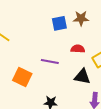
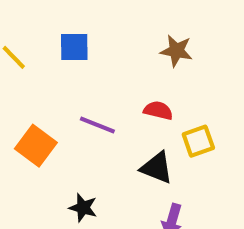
blue square: (59, 23) -> (74, 47), moved

